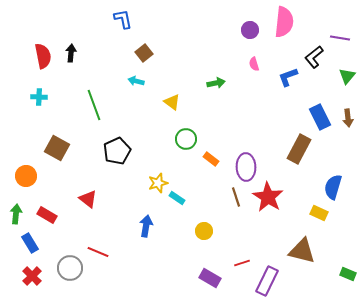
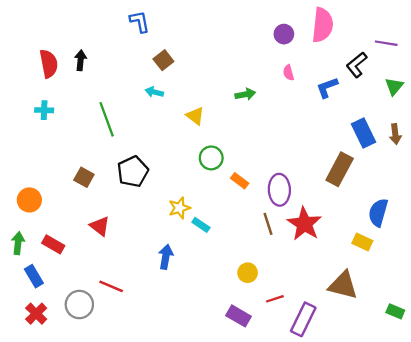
brown square: (57, 148) -> (84, 177), moved, size x0.7
yellow circle: (204, 231) -> (248, 273), moved

